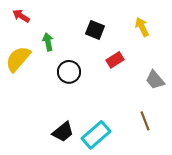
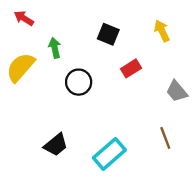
black trapezoid: (63, 132) -> (56, 145), moved

